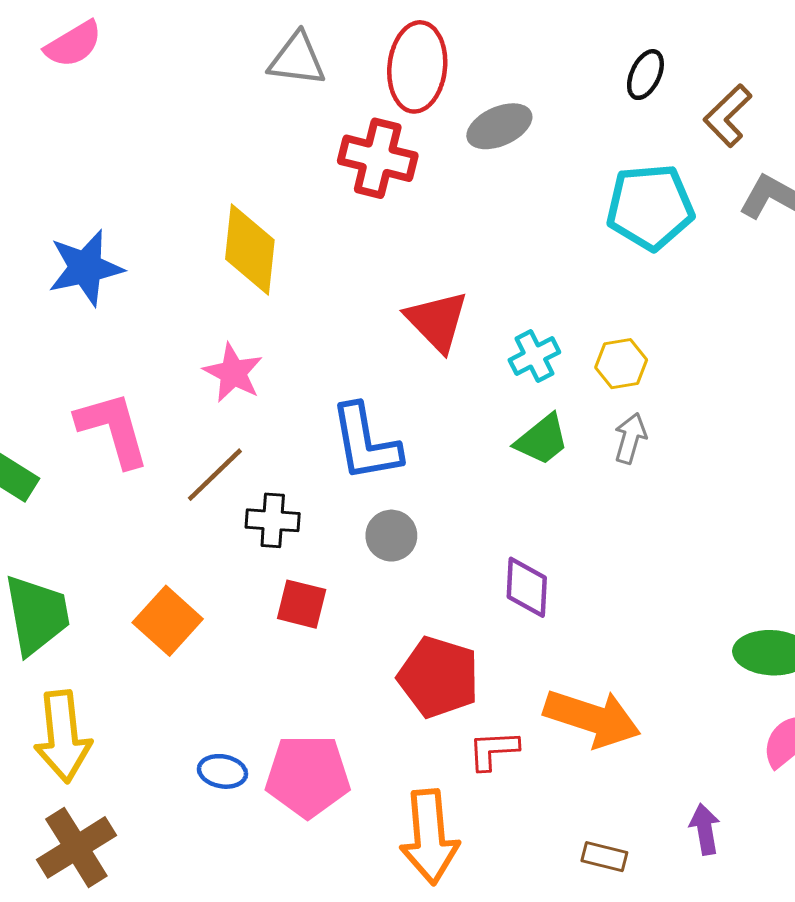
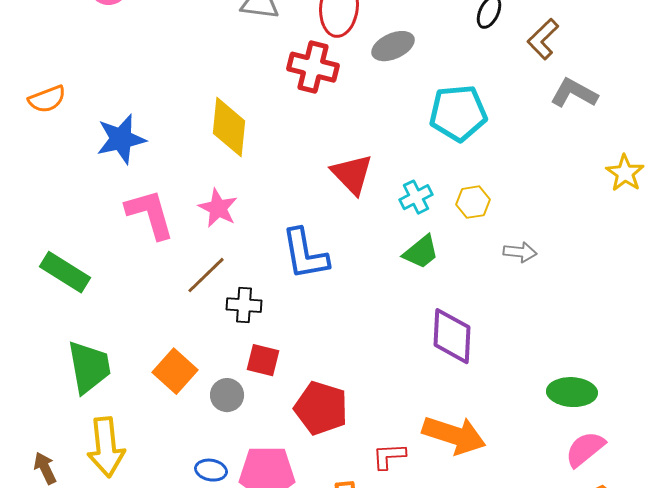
cyan pentagon: (650, 207) -> (458, 113), moved
pink L-shape: (113, 429) -> (150, 214), moved
gray arrow: (630, 438) -> (520, 252), moved, turned 80
gray circle: (391, 536) -> (227, 395), moved
purple diamond: (527, 587) -> (452, 336), moved, size x1.4
red pentagon: (439, 677) -> (321, 408), moved

